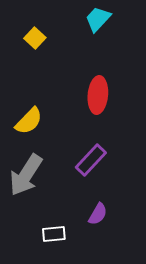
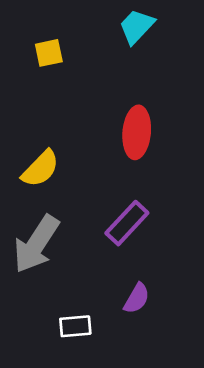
yellow square: (35, 38) -> (49, 53), turned 35

